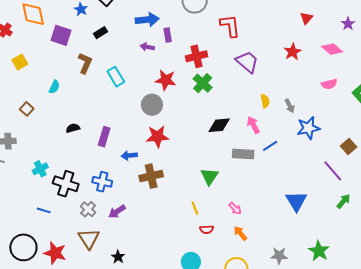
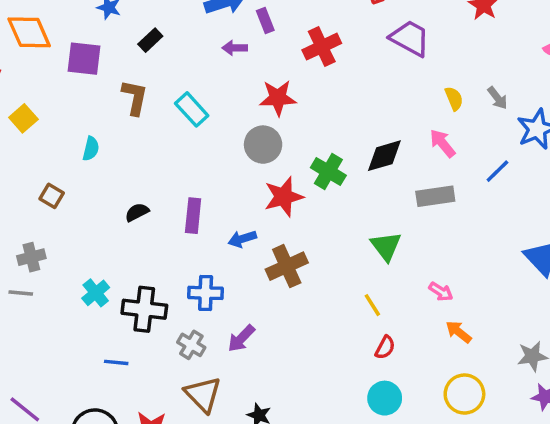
green cross: (203, 83) -> (328, 171), moved
blue line: (270, 146) -> (497, 171), moved
red semicircle: (207, 229) -> (385, 347), moved, turned -48

